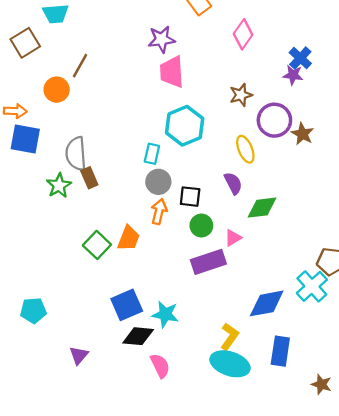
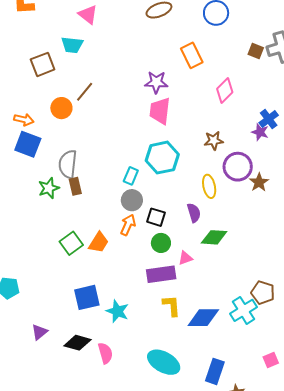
black diamond: (138, 336) -> (77, 343), moved
yellow L-shape: (230, 337) -> (172, 306), moved, turned -50
blue rectangle: (280, 351) -> (215, 371), moved

